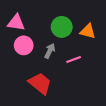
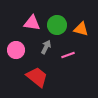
pink triangle: (16, 23) -> (32, 23), moved
pink circle: (24, 45) -> (16, 50), moved

